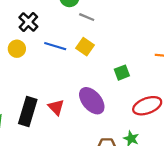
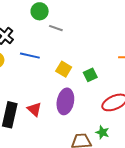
yellow square: (85, 47) -> (64, 69), moved
purple ellipse: (92, 101) -> (65, 101), turned 55

